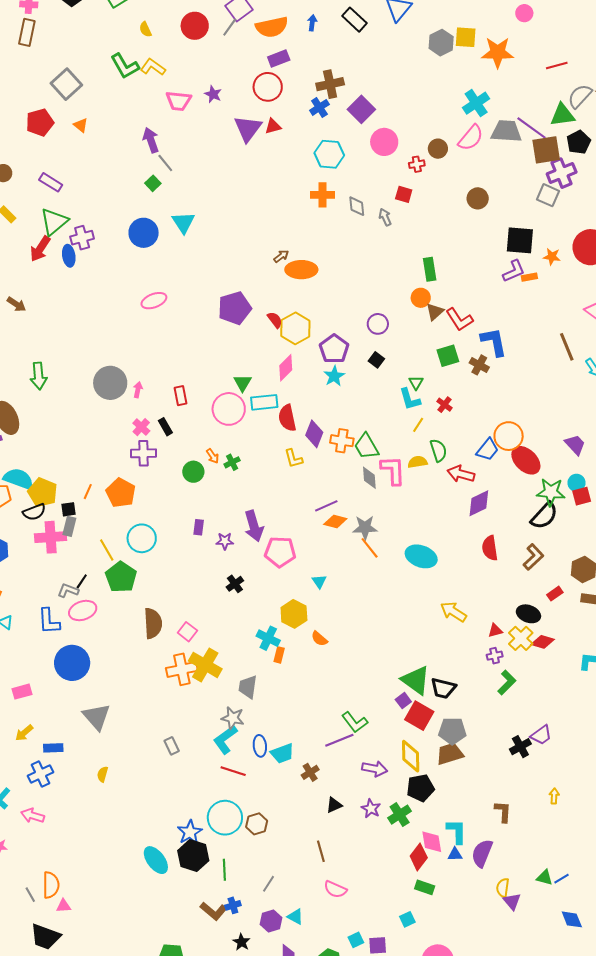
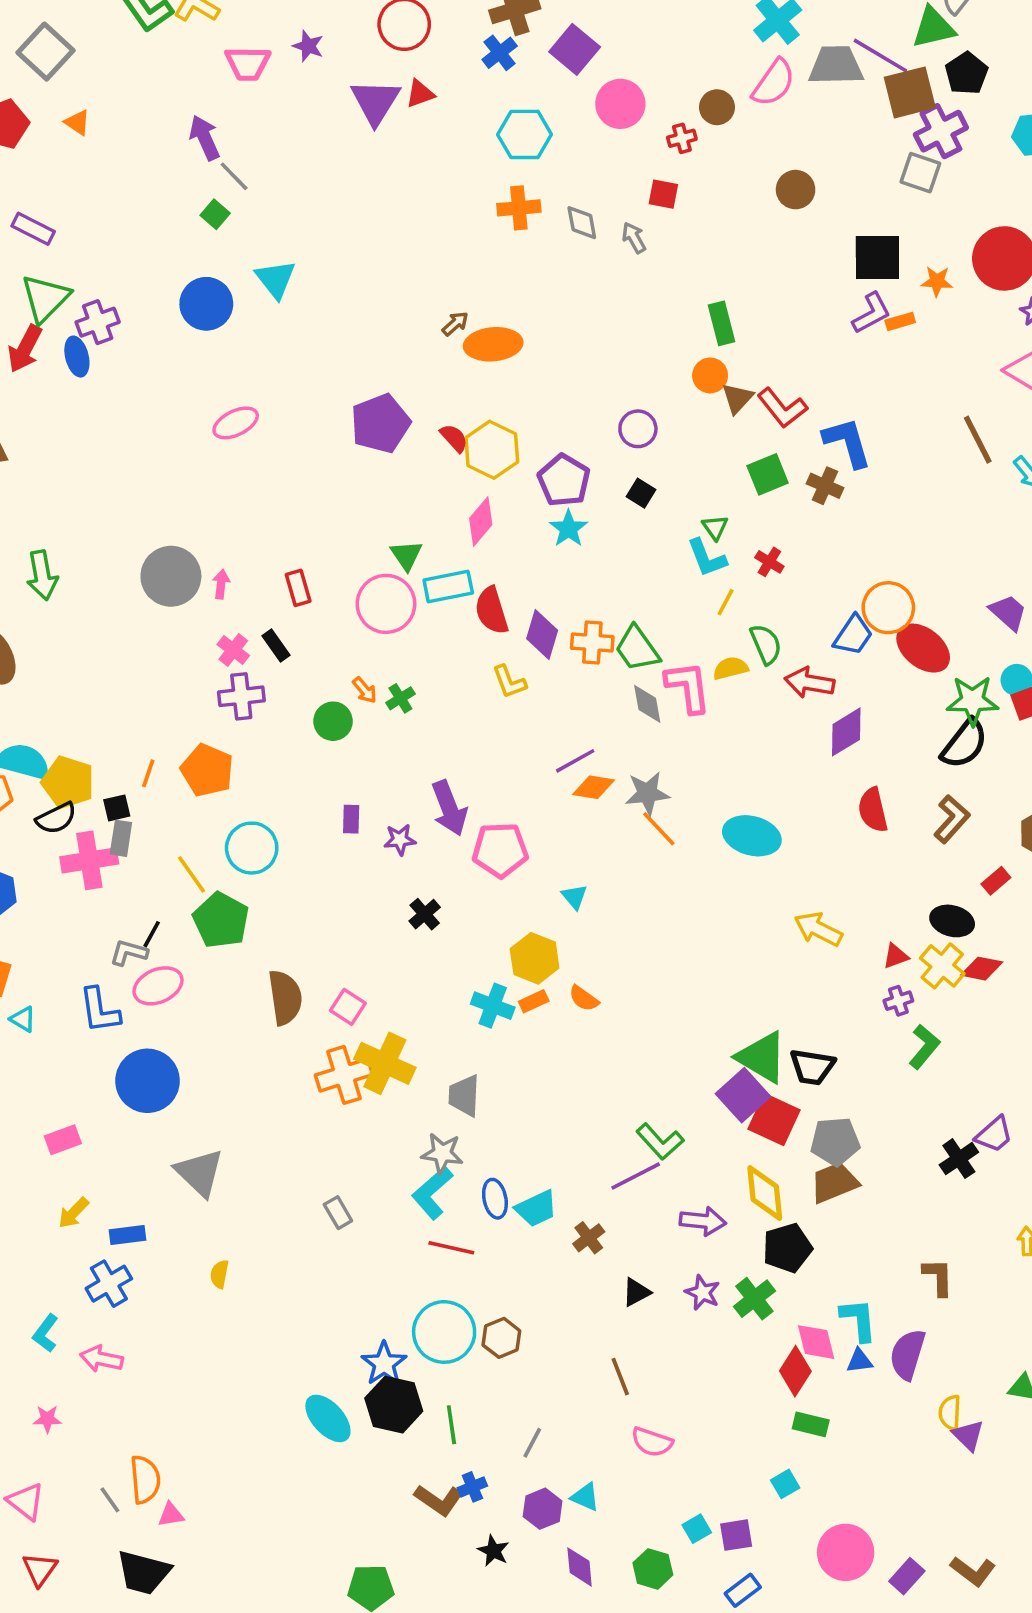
orange rectangle: (279, 655) -> (534, 1001), moved, turned 56
purple square: (403, 701) -> (743, 1095), size x1.8

